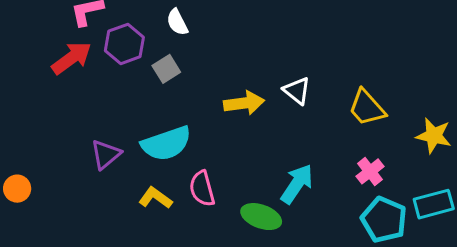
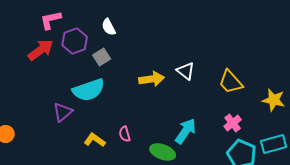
cyan semicircle: (166, 143) -> (89, 90), moved
pink semicircle: (202, 189) -> (125, 134), size x0.7

